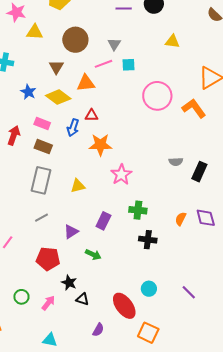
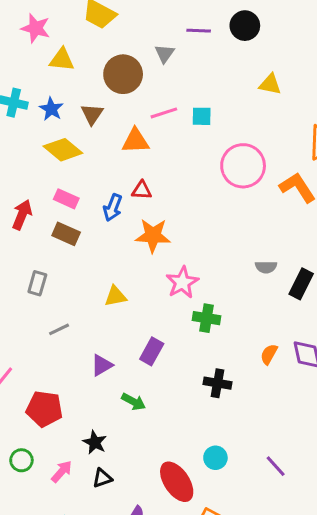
gray triangle: (114, 44) -> (165, 54), moved
blue star: (28, 92) -> (51, 109), moved
yellow diamond: (58, 97) -> (63, 150), moved
gray rectangle: (41, 180) -> (37, 283), moved, size x0.6
green cross: (138, 210) -> (207, 318), moved
gray line: (42, 218) -> (59, 329), moved
red pentagon: (48, 259) -> (44, 409), moved
black triangle: (82, 299) -> (102, 478), moved, turned -40

